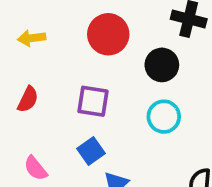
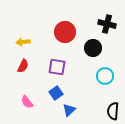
yellow arrow: (32, 38) -> (23, 42), moved
cyan circle: (164, 117) -> (105, 76), moved

